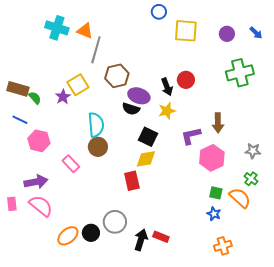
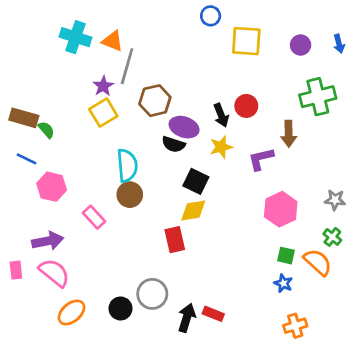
blue arrow: (256, 33) -> (339, 44), turned 32
purple star: (63, 97) -> (103, 86), moved
brown arrow: (218, 123) -> (289, 134), moved
purple L-shape: (191, 136) -> (261, 159), moved
orange ellipse: (68, 236) -> (72, 312), moved

